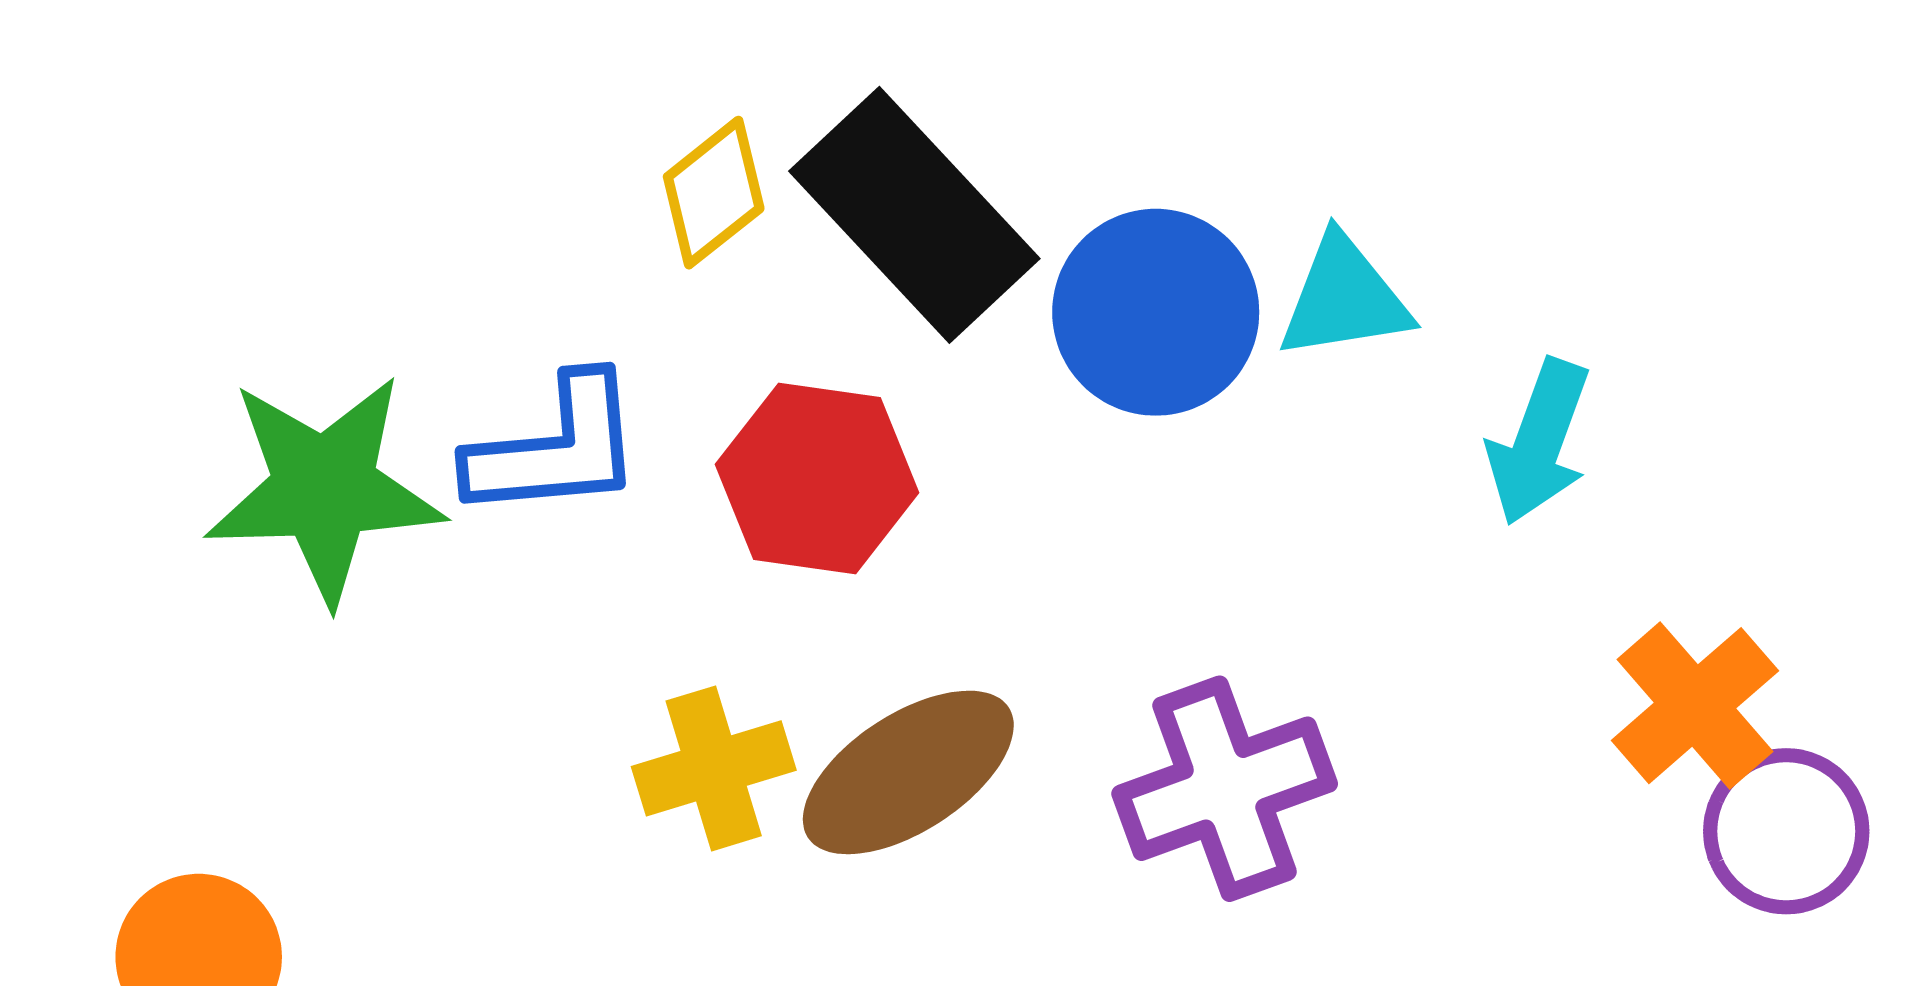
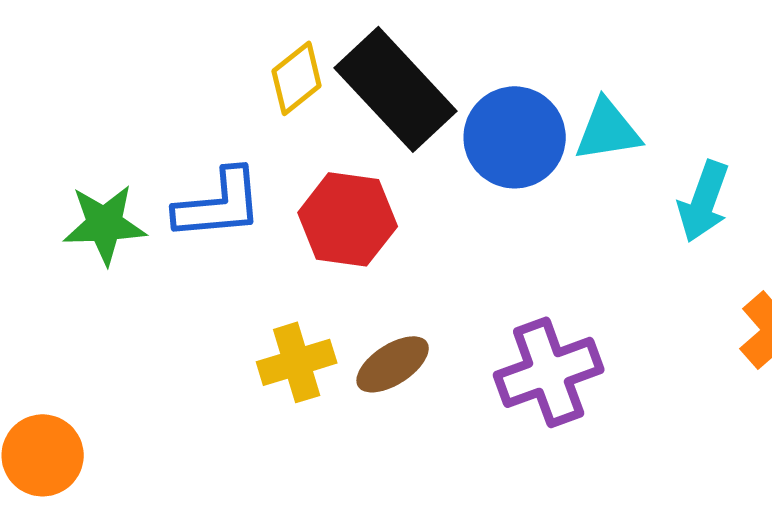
green star: (324, 489) -> (105, 224), size x0.7
brown ellipse: (908, 772) -> (393, 364), size x0.7

